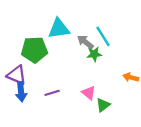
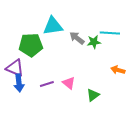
cyan line: (103, 36) -> (110, 33), moved, turned -54
green star: (94, 54) -> (94, 42), moved
pink triangle: (89, 93) -> (69, 83), moved

